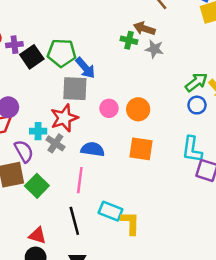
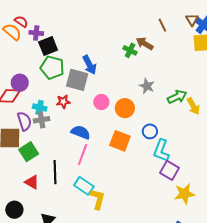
gray star: (154, 49) -> (147, 86), moved
green pentagon: (62, 53) -> (52, 68), moved
blue circle: (197, 105) -> (150, 131), moved
red star: (64, 118) -> (63, 102), size x0.6
gray cross: (55, 143) -> (42, 120), moved, turned 35
pink line: (80, 180) -> (83, 155), moved
black line: (74, 221) -> (55, 172), moved
red triangle: (37, 235) -> (32, 182), moved

